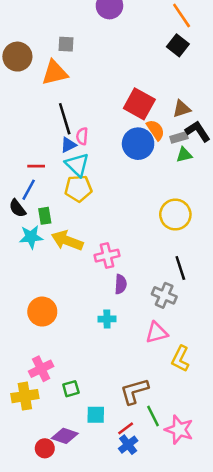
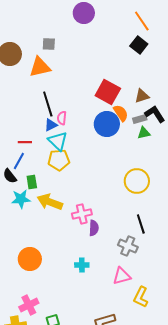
purple semicircle: (121, 284) -> (94, 228), moved

